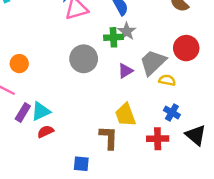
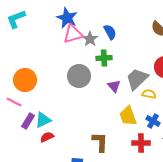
gray star: (127, 31) -> (90, 39), moved
orange circle: (19, 64) -> (25, 80), size x1.5
purple triangle: (125, 71) -> (114, 86), turned -40
yellow trapezoid: (125, 115) -> (128, 116), moved

